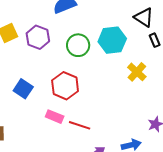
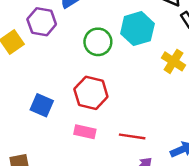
purple hexagon: (38, 37) -> (42, 22), moved
red line: (80, 125) -> (132, 136), moved

